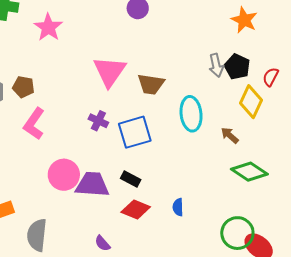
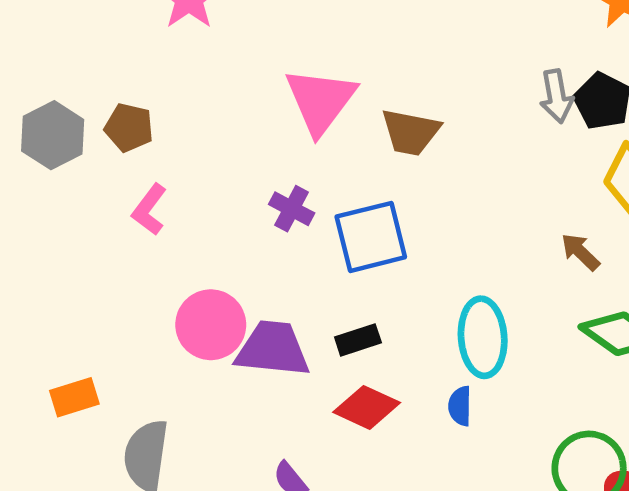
cyan ellipse: (191, 114) -> (483, 337), moved
pink L-shape: (34, 124) -> (149, 210), size x0.7
black rectangle: (131, 179) -> (358, 340), turned -48

